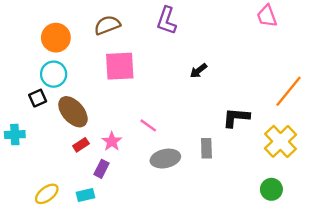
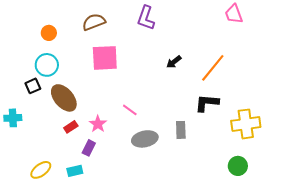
orange circle: (56, 38) -> (49, 33), size x0.6
orange line: (289, 91) -> (213, 68), moved
yellow cross: (281, 141) -> (246, 124), turned 36

